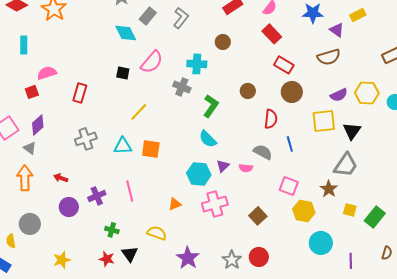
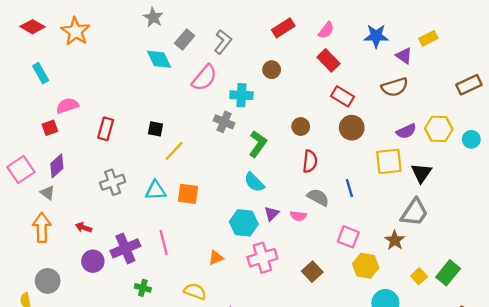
cyan rectangle: (24, 45) -> (41, 73), turned -30
pink semicircle: (152, 62) -> (204, 78), moved
black square: (123, 73) -> (156, 129), moved
red semicircle: (271, 119) -> (310, 161), moved
purple cross: (97, 196) -> (125, 248), size x1.4
yellow square: (350, 210) -> (419, 276), moved, turned 32

